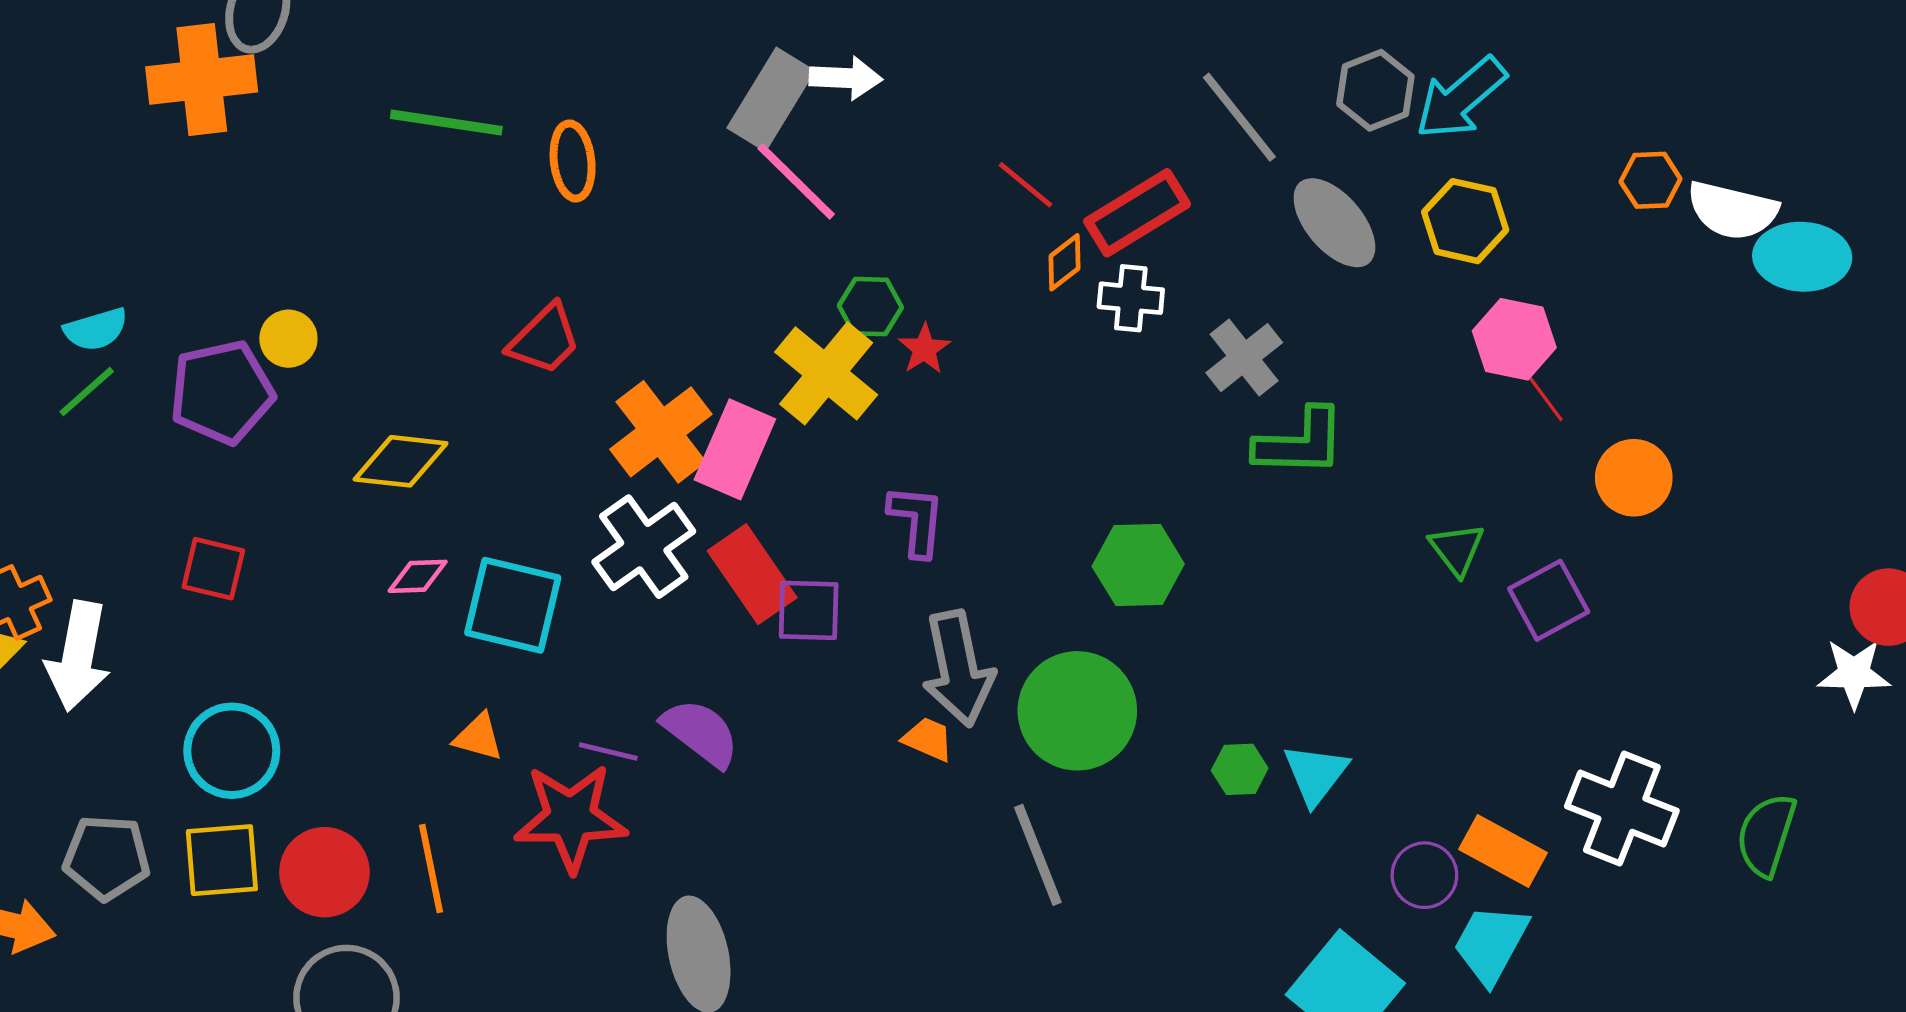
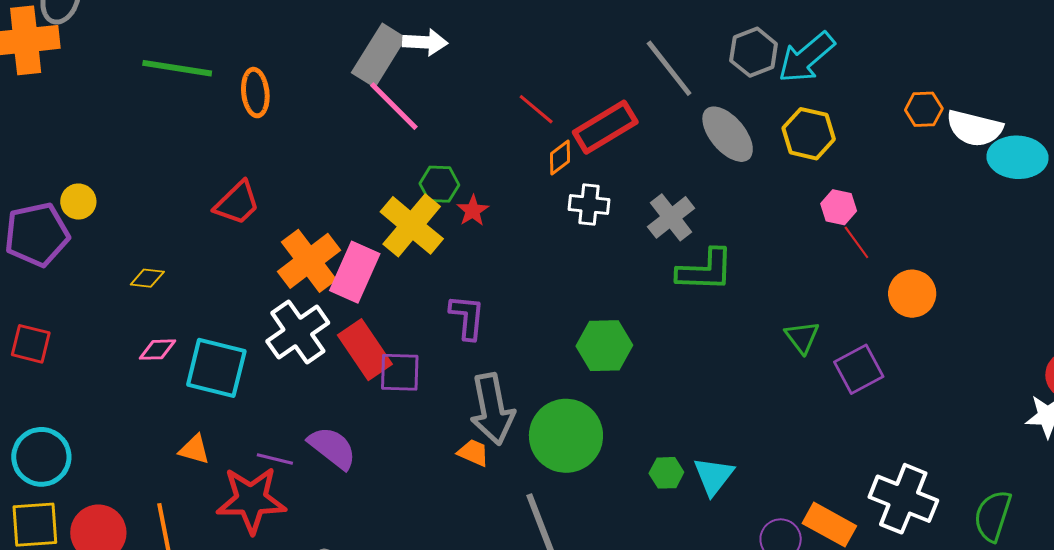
white cross: (1131, 298) -> (589, 205), moved
pink hexagon: (1514, 339) -> (839, 207), size x0.7
yellow diamond: (401, 461) -> (147, 278), size x0.6

